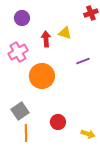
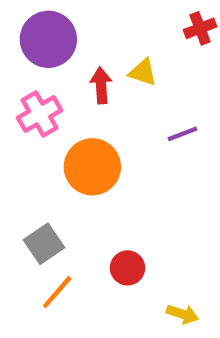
purple circle: (22, 18) -> (48, 39), size x1.6
orange line: (26, 133) -> (57, 292), turned 42
yellow arrow: (88, 134) -> (182, 314), moved

